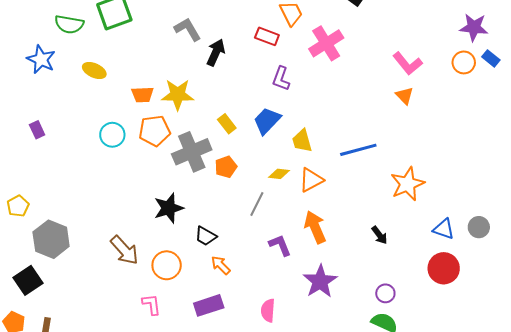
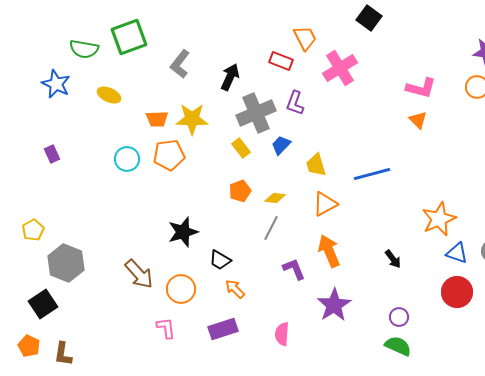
gray L-shape: (188, 29) -> (180, 64), moved, turned -112
pink L-shape: (408, 63) -> (421, 88), turned -36
blue trapezoid: (267, 121) -> (281, 145), size x0.7
gray cross: (192, 152) -> (256, 113), moved
yellow diamond: (279, 174) -> (275, 198), moved
orange star: (408, 184) -> (439, 219), moved

